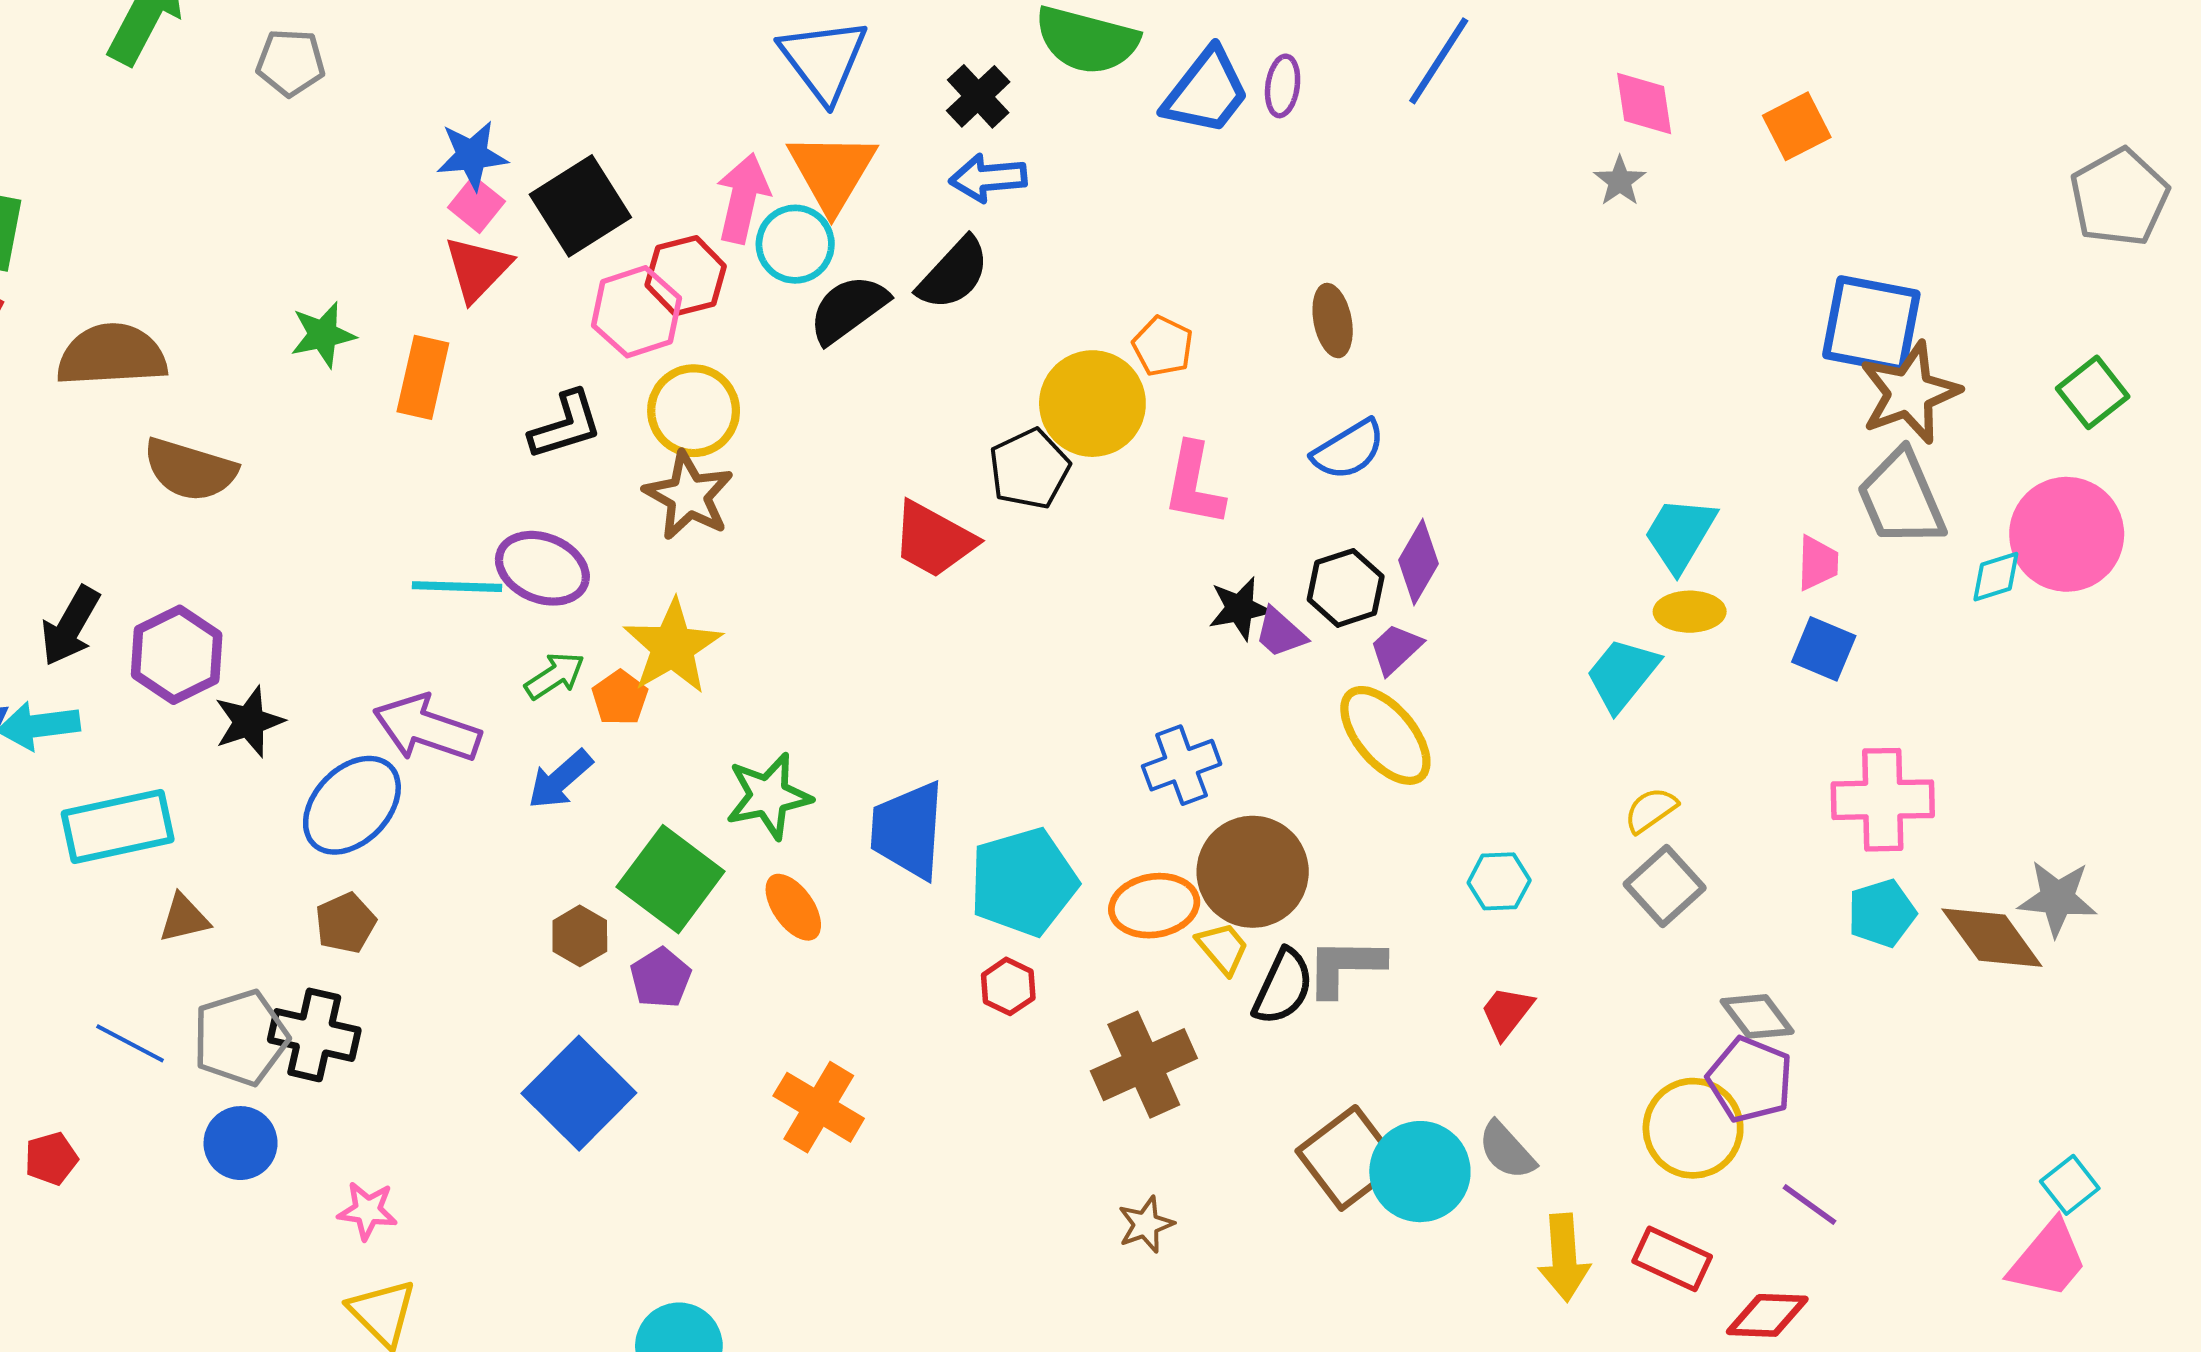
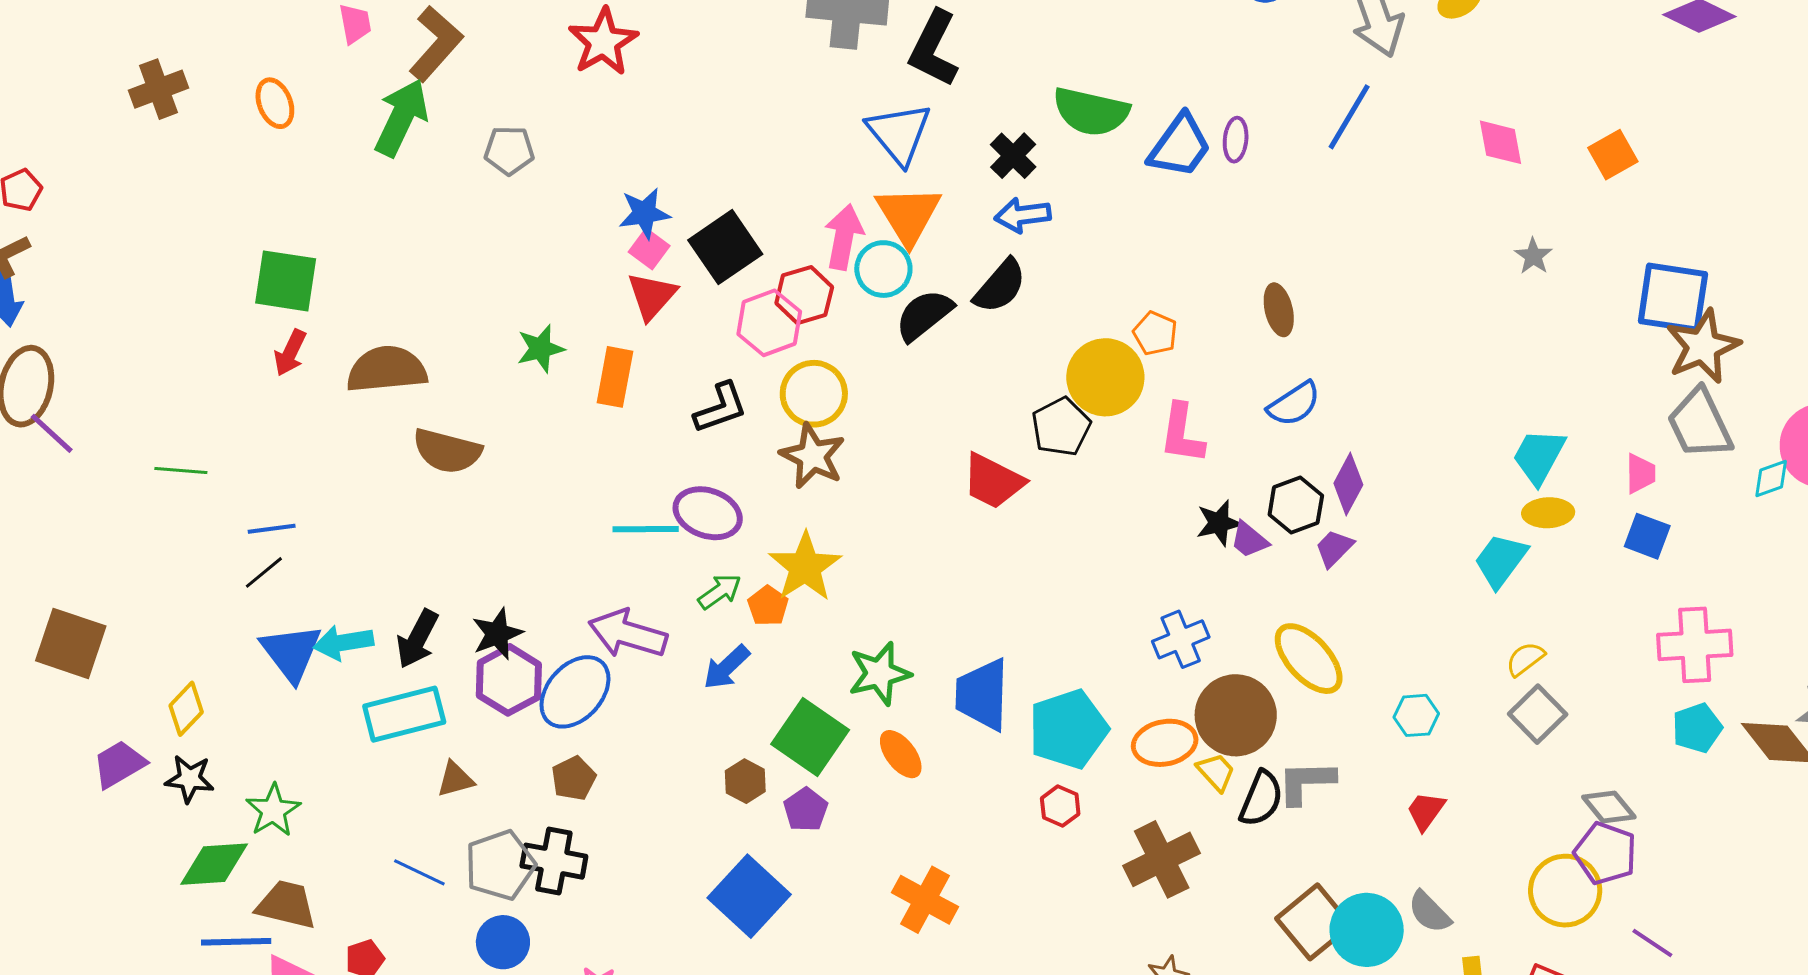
gray star: (1620, 181) -> (1533, 256), moved
black arrow: (70, 626) -> (417, 639), moved
purple hexagon: (177, 655) -> (509, 680), moved
yellow ellipse: (1385, 735) -> (1309, 659), moved

